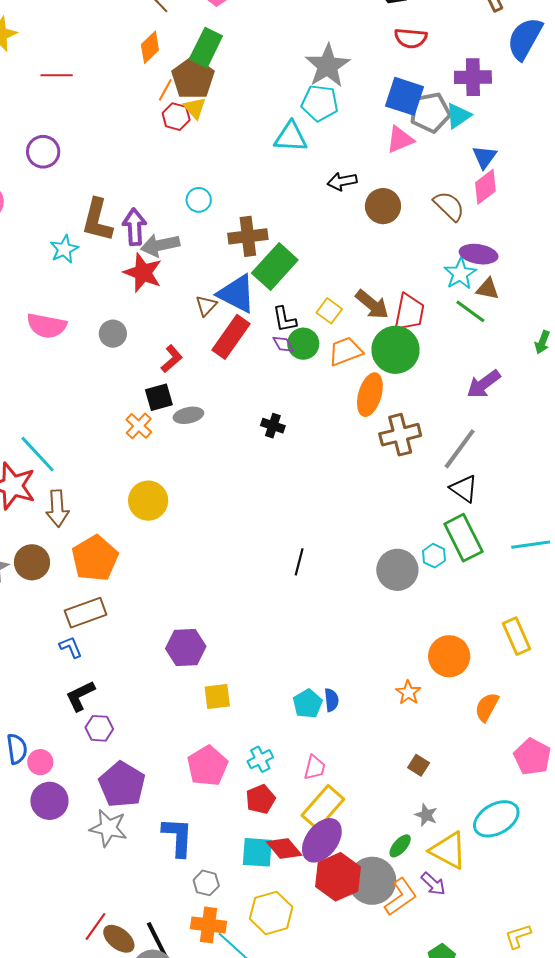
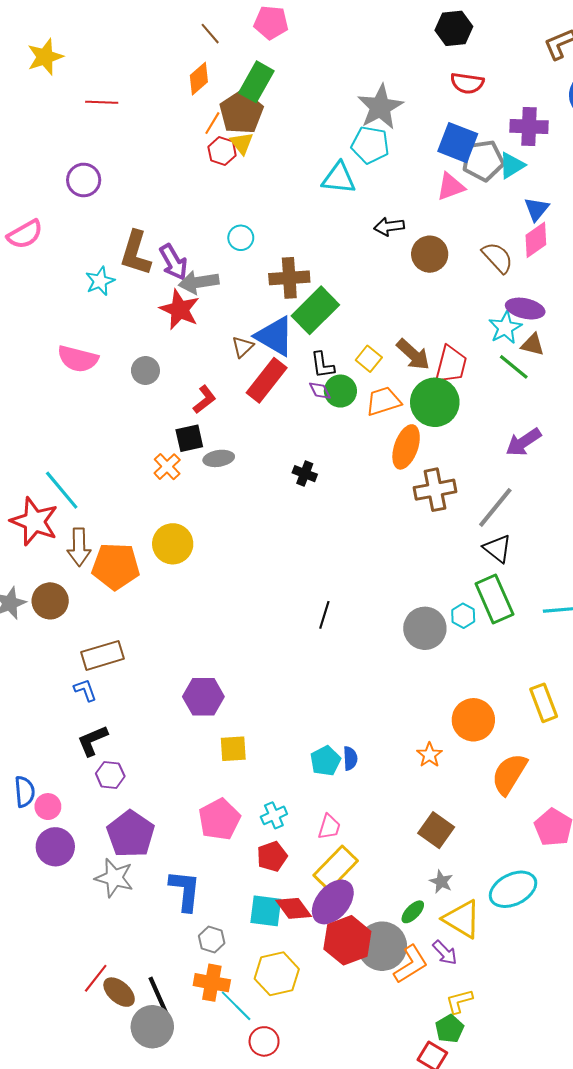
purple arrow: (135, 227) -> (173, 262), turned 150
orange pentagon: (95, 558) -> (116, 566), moved, turned 30
orange semicircle: (487, 707) -> (509, 774), size x1.4
brown square: (419, 765) -> (436, 830), size x1.6
yellow L-shape: (518, 936) -> (459, 1001), moved

